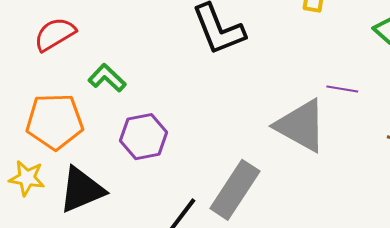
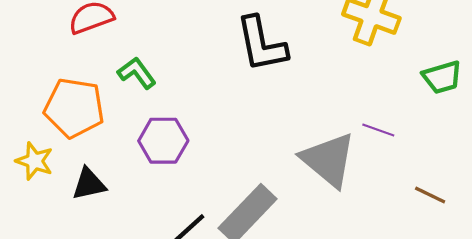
black triangle: (82, 190) -> (89, 184), size x0.7

